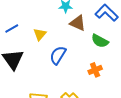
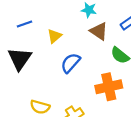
orange cross: (95, 70) -> (109, 87), size x1.6

